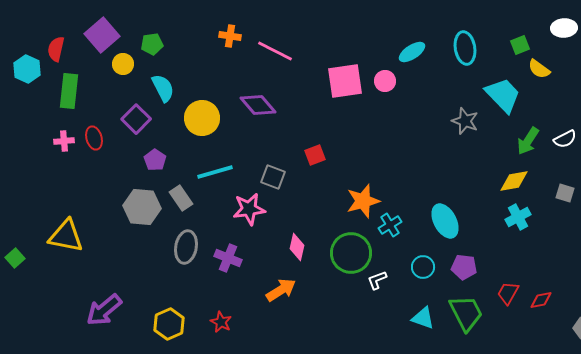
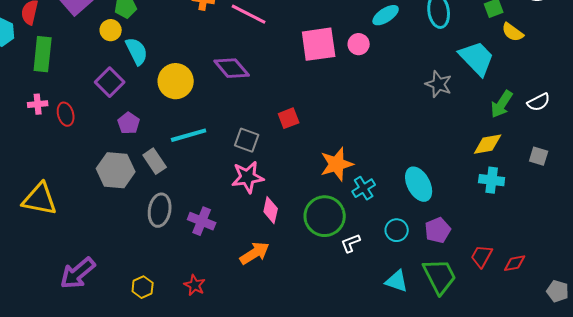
yellow circle: (123, 64) -> (111, 30), moved
red ellipse: (94, 138) -> (66, 114), moved
pink star: (249, 209) -> (248, 177), moved
cyan cross: (518, 217) -> (492, 180), turned 35
purple pentagon: (464, 267) -> (438, 230), turned -30
yellow hexagon: (169, 324) -> (143, 287), size x0.7

